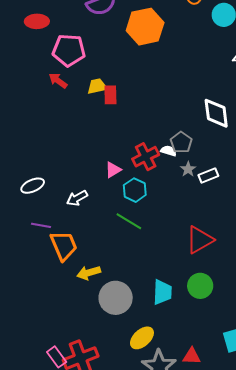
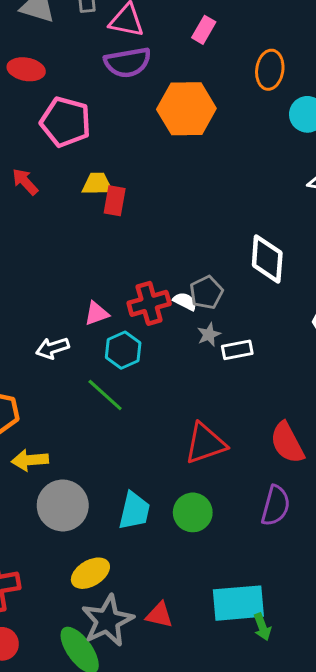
red arrow: (58, 81) -> (25, 182), moved
white arrow: (77, 198) -> (52, 348), moved

